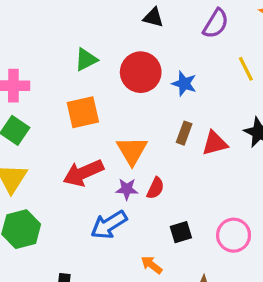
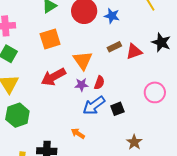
brown rectangle: (184, 133) -> (114, 47), turned 48
blue arrow: (109, 225) -> (94, 105), moved
pink circle: (234, 235) -> (155, 92), moved
orange arrow: (152, 265) -> (78, 133), moved

